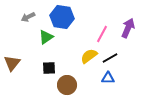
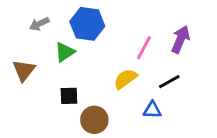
black line: (110, 58) -> (169, 82), moved
brown triangle: (12, 63) -> (24, 70), moved

